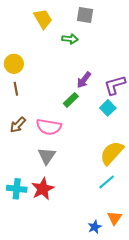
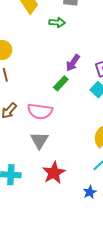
red star: (43, 189) -> (54, 173), moved
blue star: (95, 227) -> (90, 192), moved

